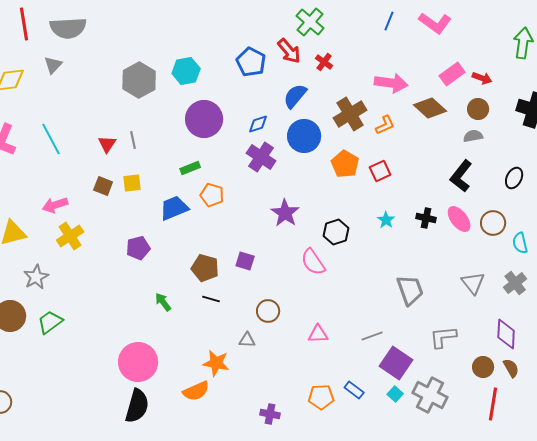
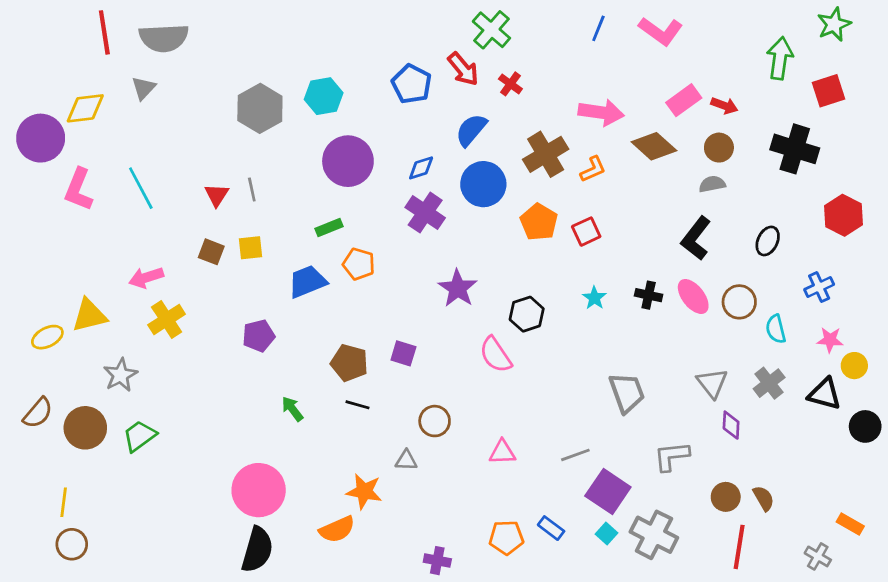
purple diamond: (506, 334) -> (731, 425), moved, size x0.7

